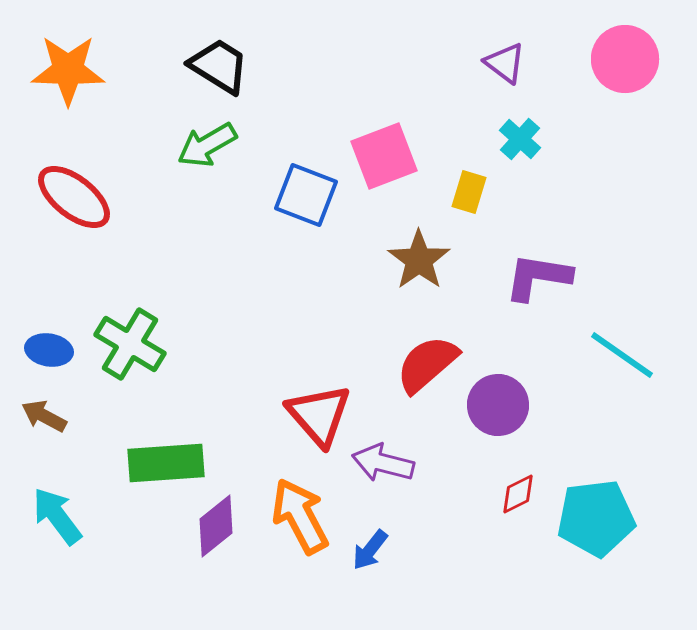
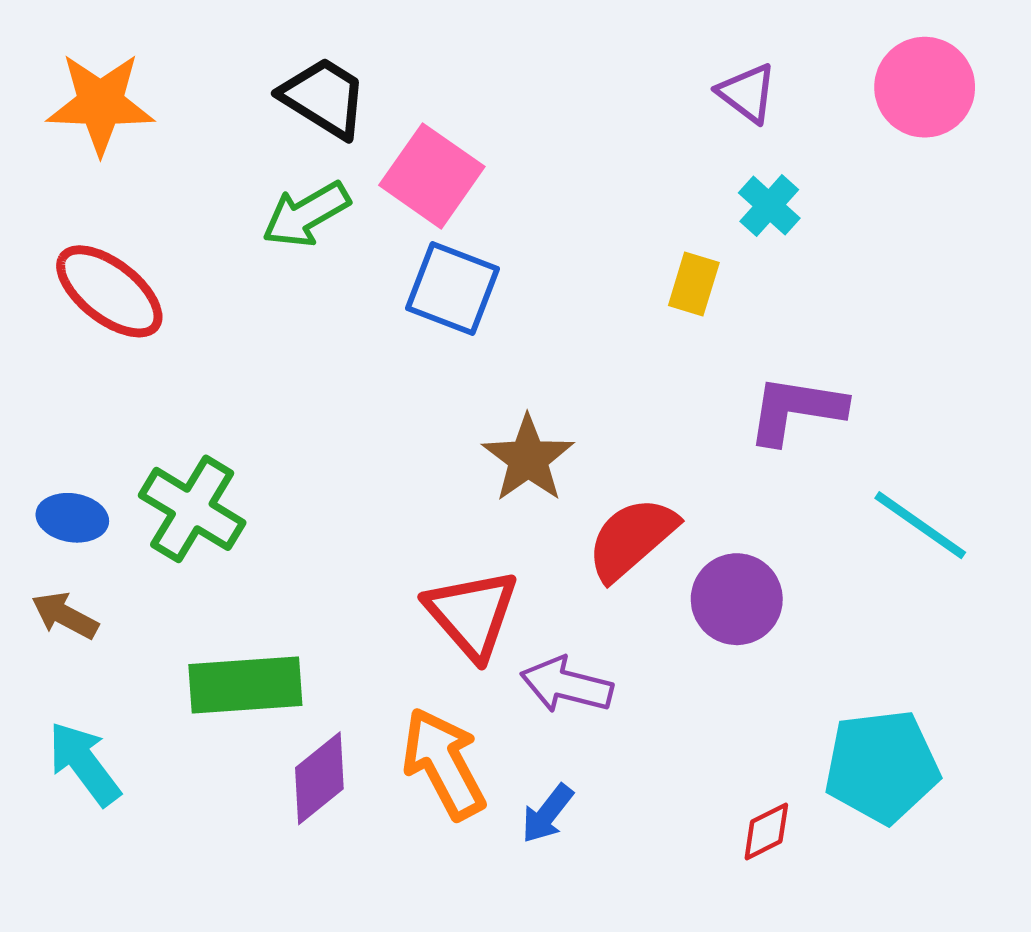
pink square: (384, 156) -> (432, 176), moved, turned -34
brown star: (419, 260) -> (528, 459), moved
red diamond: (518, 494) -> (766, 832), moved

